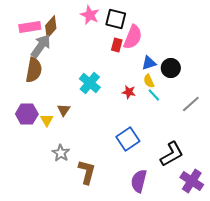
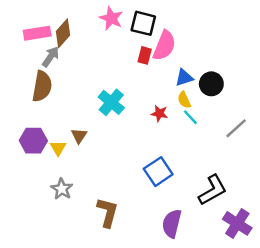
gray arrow: (41, 46) -> (51, 57), size x0.7
gray star: (61, 153) -> (62, 189), moved

